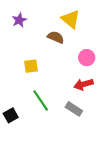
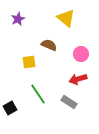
brown semicircle: (56, 37) -> (49, 45), moved

